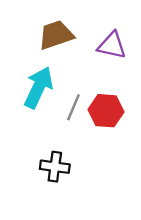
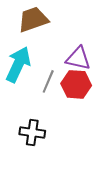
purple triangle: (112, 45) -> (78, 58), moved

